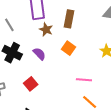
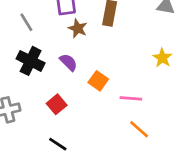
orange square: (69, 48) -> (98, 81), moved

